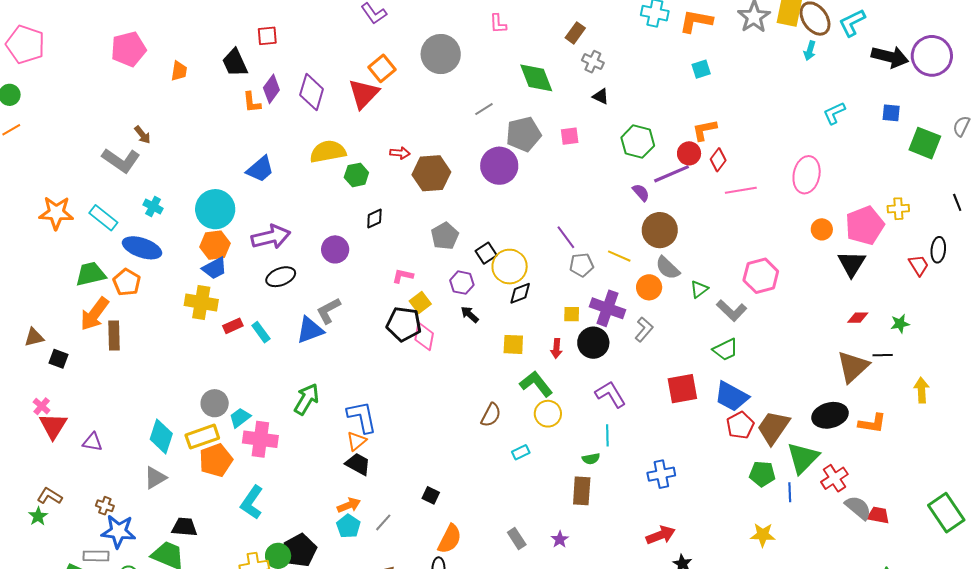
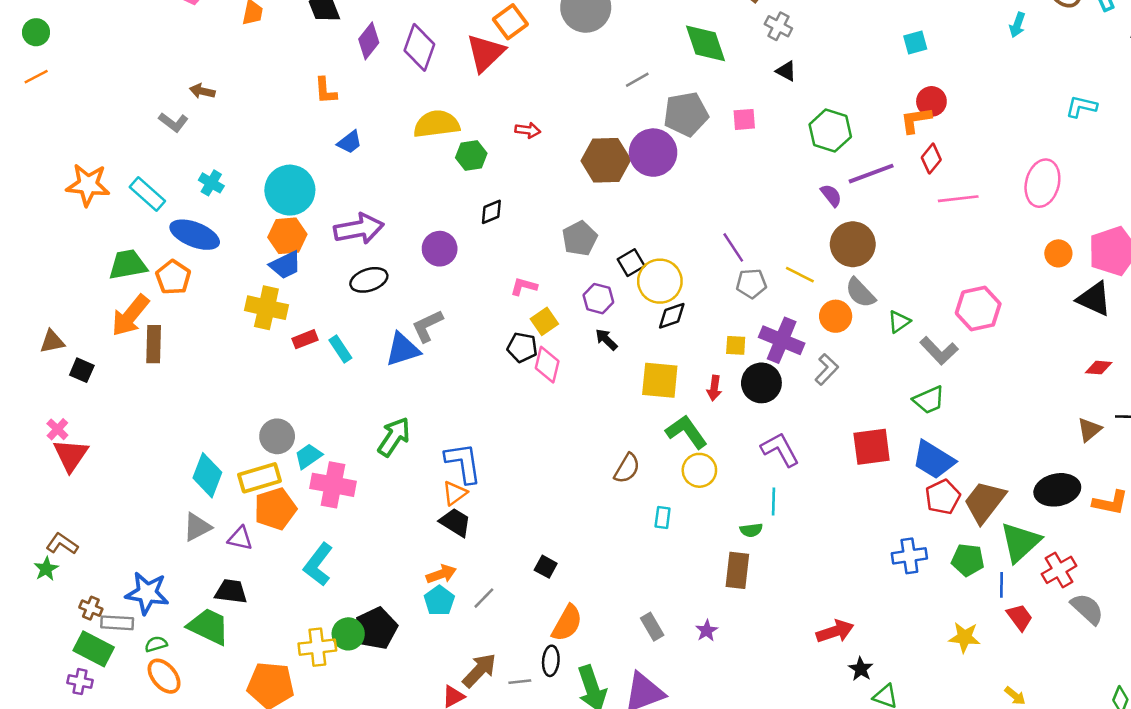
cyan arrow: (810, 51) -> (1017, 25), moved
orange L-shape: (252, 102) -> (326, 91), moved
cyan L-shape: (834, 113) -> (1081, 107), turned 35
brown arrow: (142, 135) -> (202, 91), turned 138
red circle: (689, 153) -> (931, 101), moved
gray L-shape: (121, 160) -> (173, 122), size x0.6
blue trapezoid: (260, 169) -> (350, 142), size x0.7
brown hexagon: (431, 173) -> (606, 160), moved
black triangle: (852, 264) -> (1094, 299), turned -40
black pentagon: (404, 324) -> (522, 347), size x0.7
yellow square: (513, 344) -> (660, 380), size x1.4
brown triangle: (853, 367) -> (1089, 430), size x0.6
purple triangle: (92, 442) -> (240, 538), moved
cyan rectangle: (521, 452) -> (663, 518), turned -60
blue cross: (661, 474) -> (909, 556), moved
brown cross: (105, 506) -> (91, 608), moved
red trapezoid: (878, 515) -> (1020, 617), moved, turned 40

